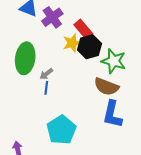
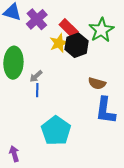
green star: (114, 61) -> (101, 30), moved, turned 30
brown semicircle: (106, 87) -> (97, 83), size x0.7

